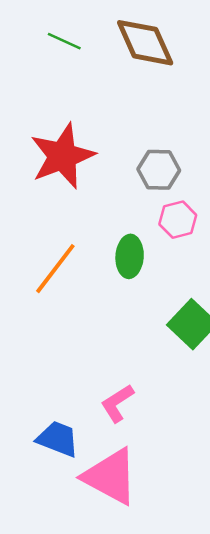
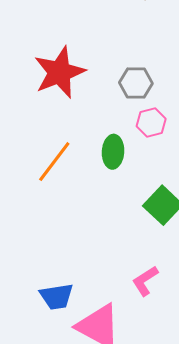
pink L-shape: (117, 403) -> (145, 281), moved
blue trapezoid: (58, 439) -> (57, 297), turned 150

